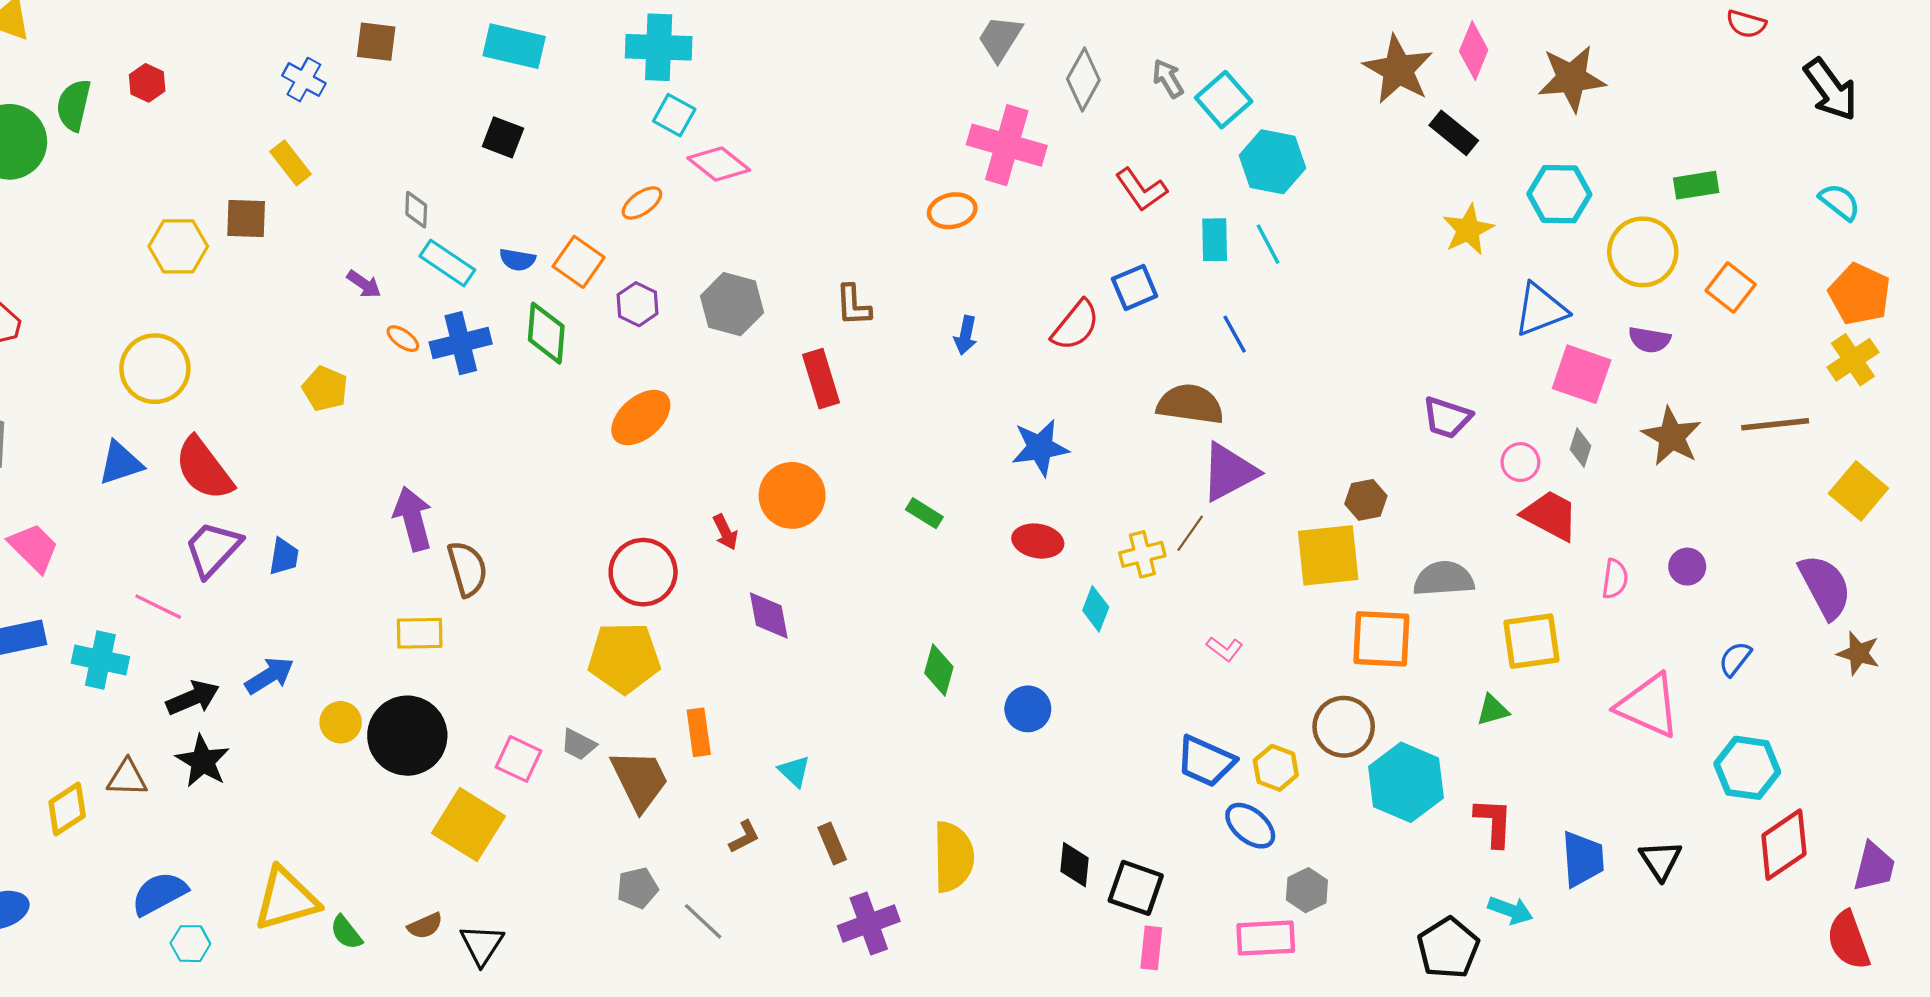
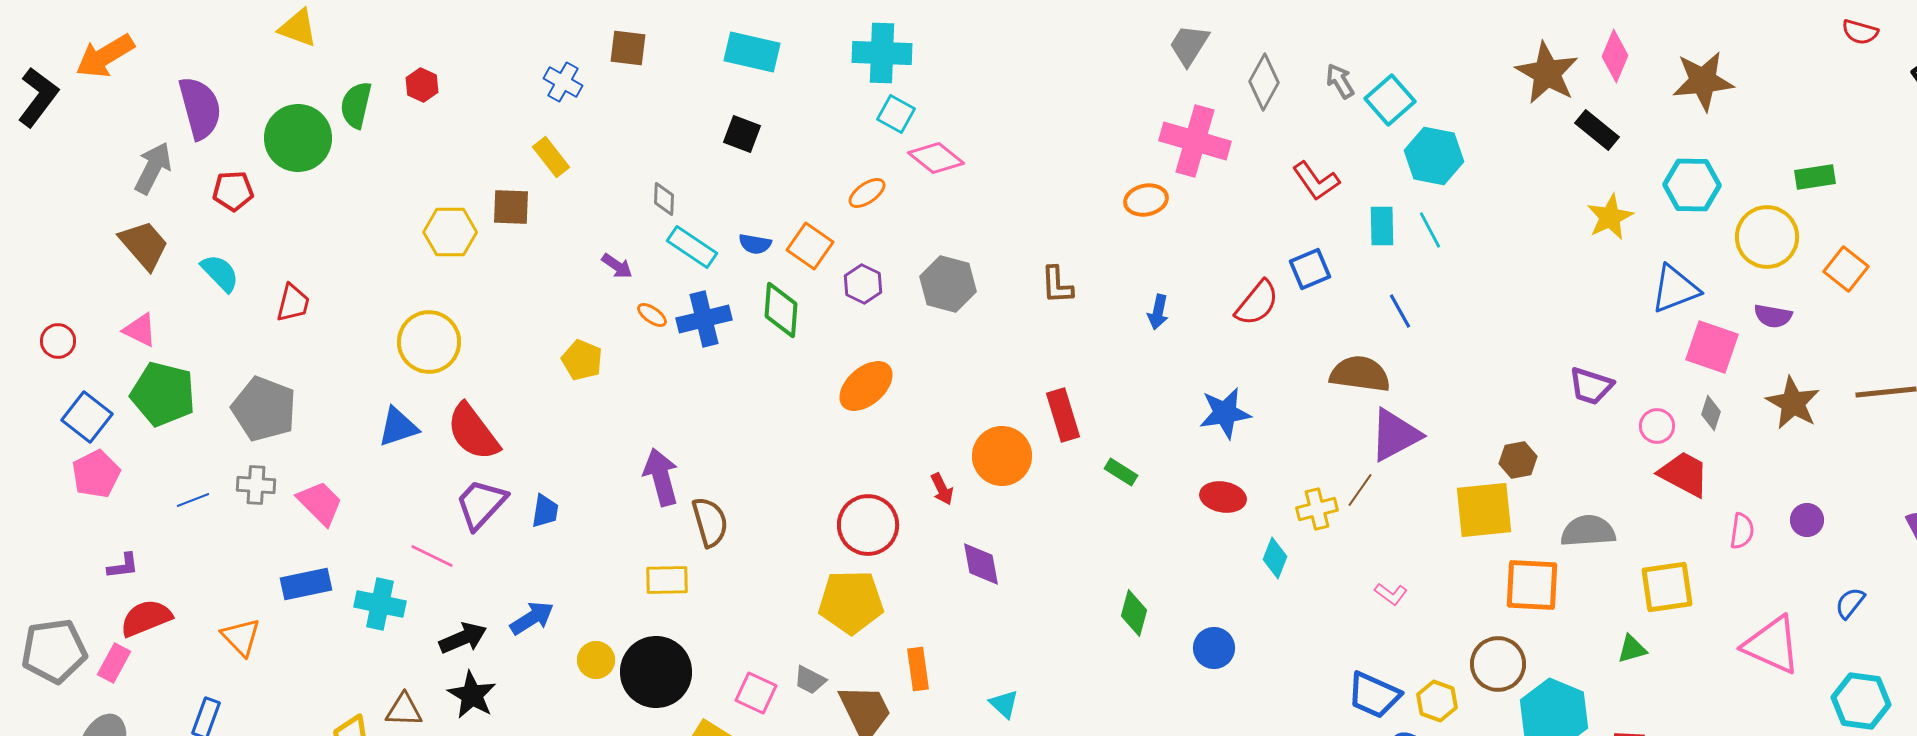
red rectangle: (821, 379) -> (1063, 415), moved

